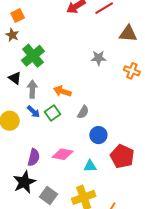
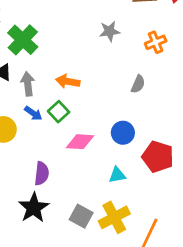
orange cross: (132, 71) -> (156, 42), turned -35
gray semicircle: (83, 112) -> (138, 84), moved
pink diamond: (63, 154) -> (80, 142), moved
gray square: (48, 195) -> (81, 216), moved

